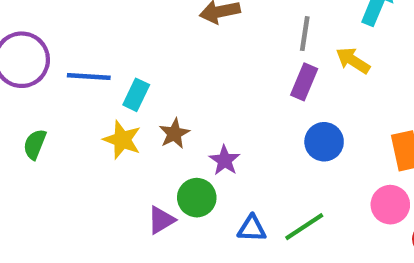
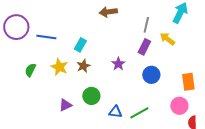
cyan rectangle: (136, 95) -> (80, 45), moved
green semicircle: (35, 144) -> (30, 70), moved
purple star: (225, 160) -> (118, 64), moved
purple triangle: (161, 220) -> (65, 105), moved

